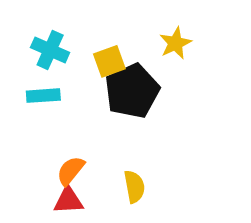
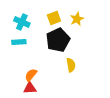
yellow square: (109, 61) -> (54, 18), moved
yellow semicircle: (134, 187) -> (71, 65), moved

